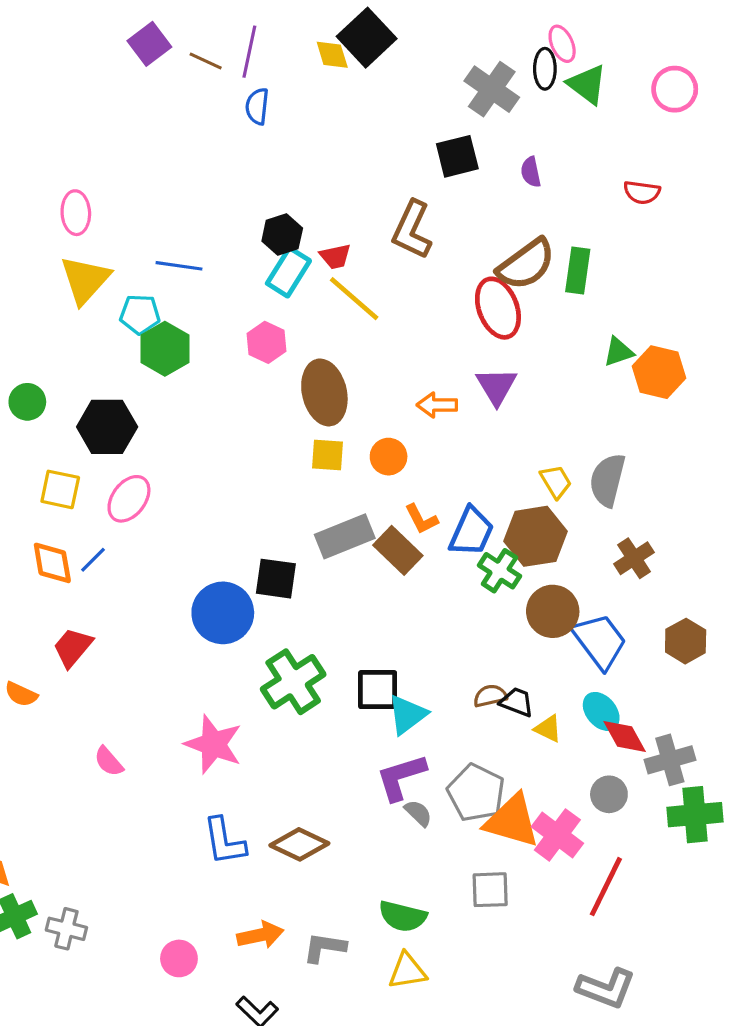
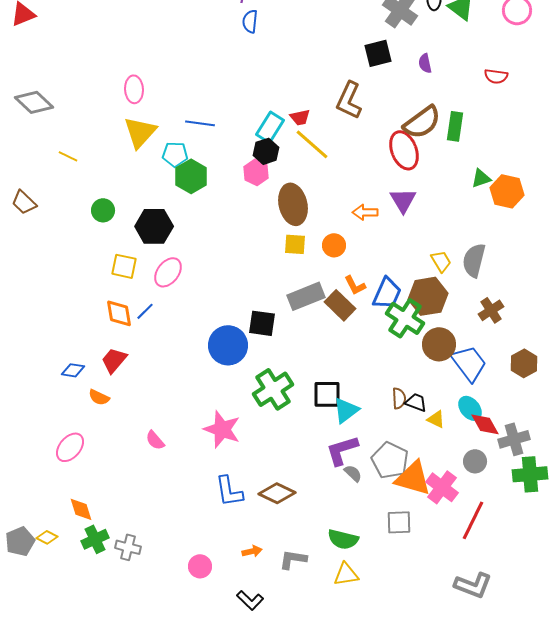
black hexagon: (282, 235) -> (266, 151), moved
green cross: (500, 571) -> (405, 318), size x1.4
red trapezoid: (73, 647) -> (114, 360), moved
brown semicircle: (490, 696) -> (399, 398), turned 100
orange arrow: (260, 935) -> (252, 551), size x0.7

